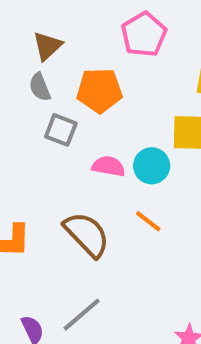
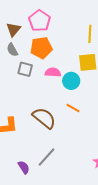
pink pentagon: (144, 34) -> (40, 21), moved
pink semicircle: (109, 166) -> (53, 72), moved

